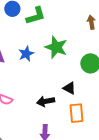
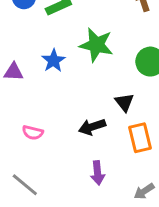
black triangle: (69, 88) -> (124, 102), turned 32

